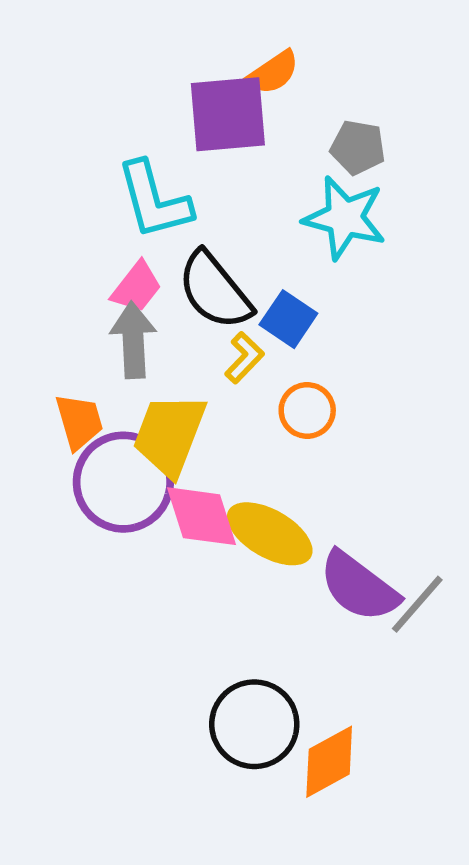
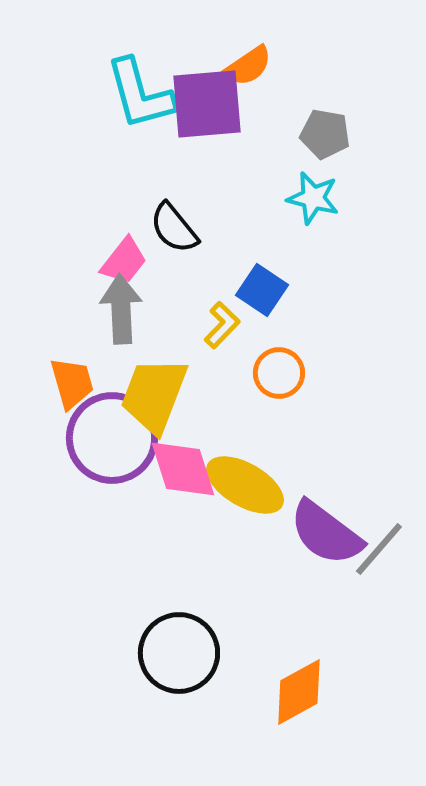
cyan L-shape: (154, 200) -> (140, 94), moved
cyan star: (345, 218) -> (313, 198), size x0.7
black semicircle: (215, 290) -> (174, 228), moved, size x0.7
black circle: (254, 724) -> (179, 653), moved

